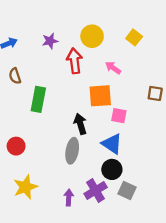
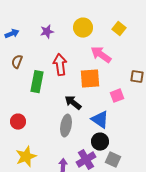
red arrow: (75, 61) -> (60, 65), moved
pink arrow: (113, 68) -> (101, 55), size x1.5
brown semicircle: (15, 76) -> (17, 62), turned 40
pink square: (119, 116) -> (117, 96), moved, turned -32
black arrow: (80, 124) -> (73, 103), turned -36

